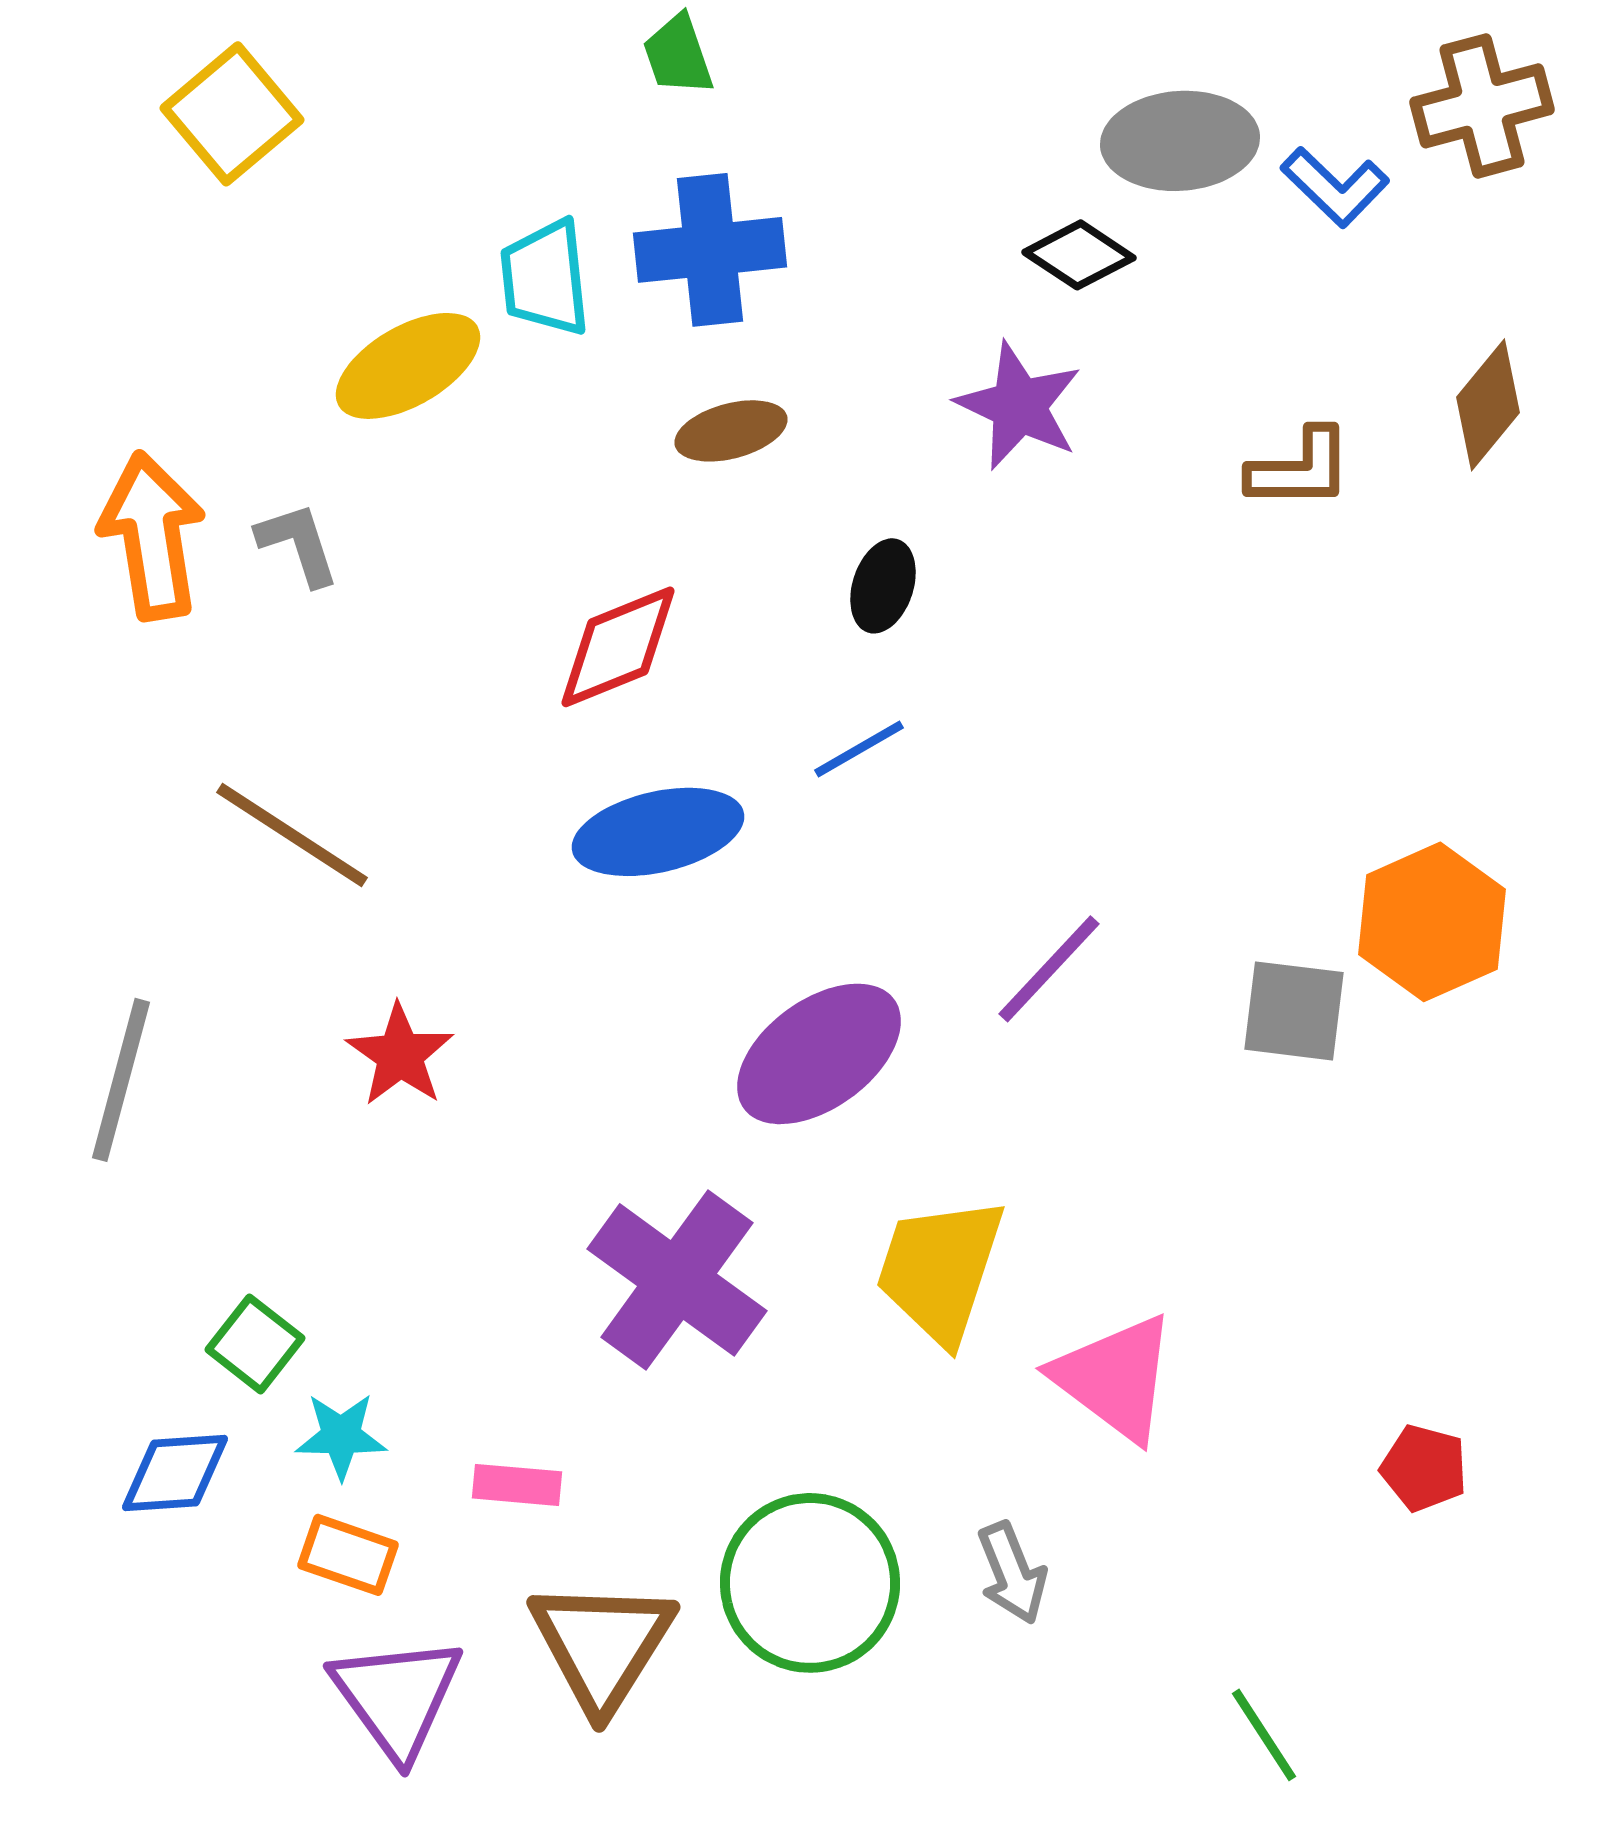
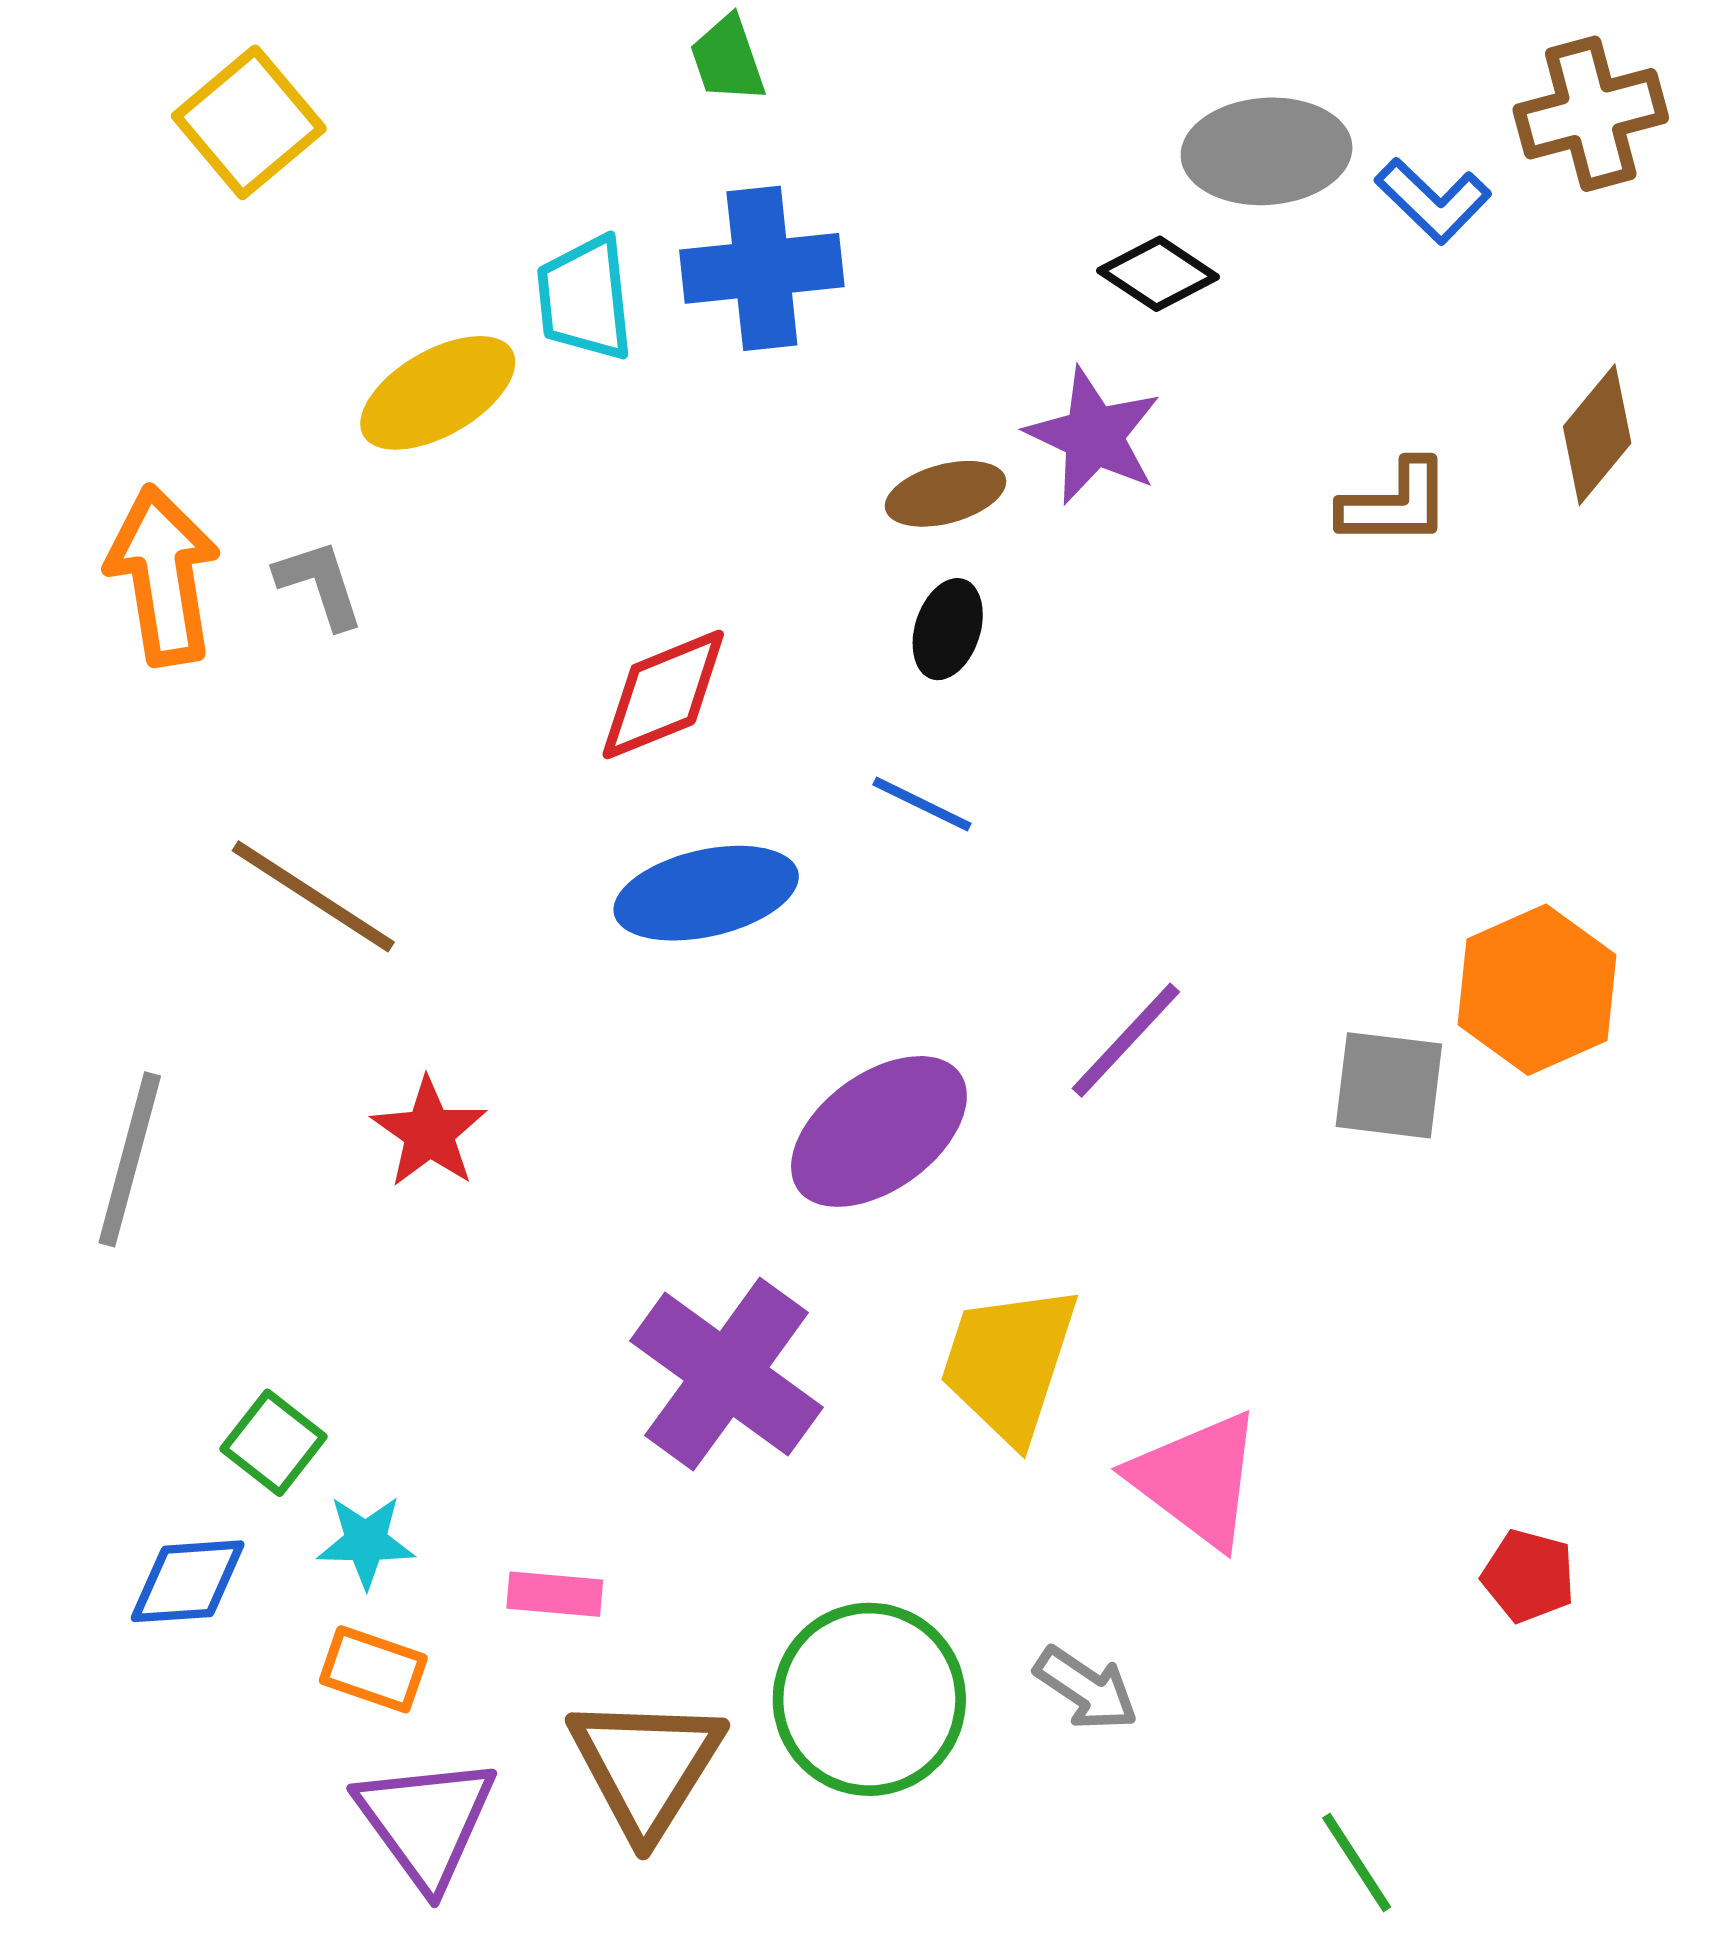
brown ellipse: (731, 431) -> (946, 494), moved
blue line: (859, 749) -> (922, 804), turned 56
gray arrow: (1012, 1573) -> (1086, 1689), turned -34

